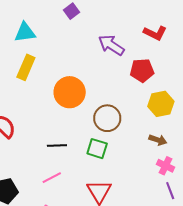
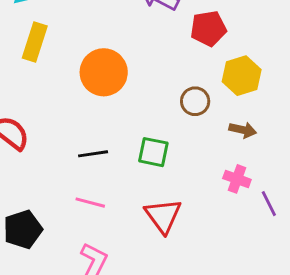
brown circle: (107, 118) -> (195, 101), moved, size x0.7
pink cross: (166, 166) -> (237, 179), moved
pink line: (52, 178) -> (90, 203), turned 48

